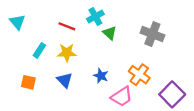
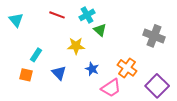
red line: (67, 26) -> (57, 15), moved
gray cross: (152, 34) -> (154, 36), moved
cyan rectangle: (39, 50) -> (36, 55), moved
yellow star: (67, 53) -> (76, 46), moved

